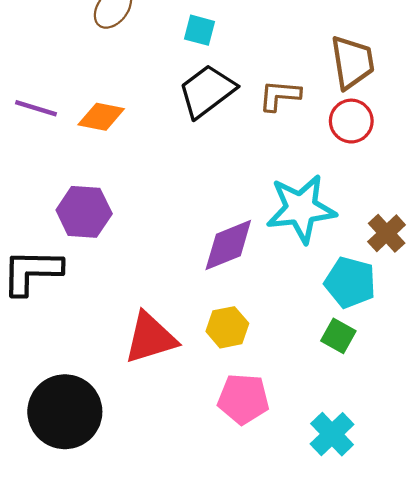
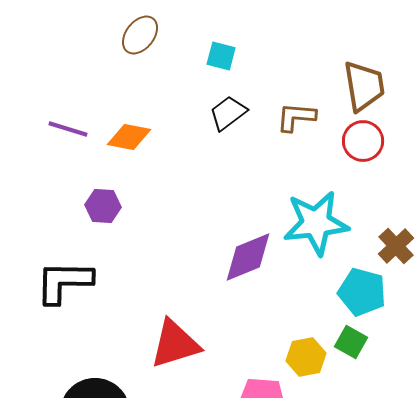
black trapezoid: (207, 91) -> (228, 113), size x0.7
purple hexagon: (84, 212) -> (103, 206), moved, size x0.7
yellow hexagon: (227, 327) -> (306, 357), moved

